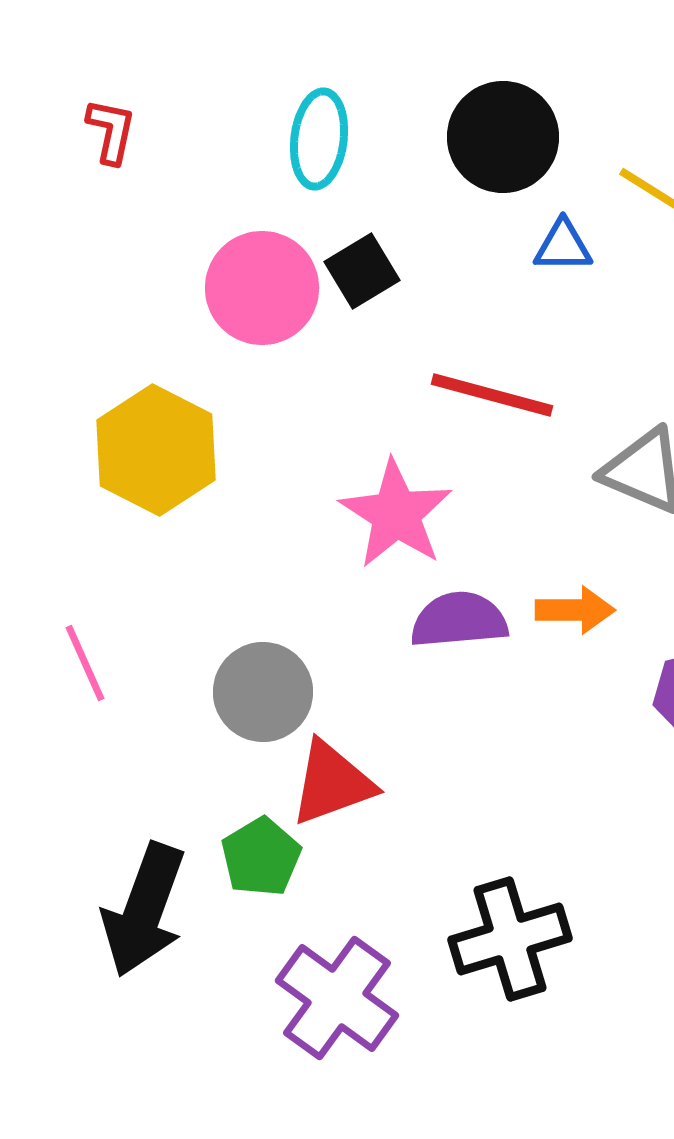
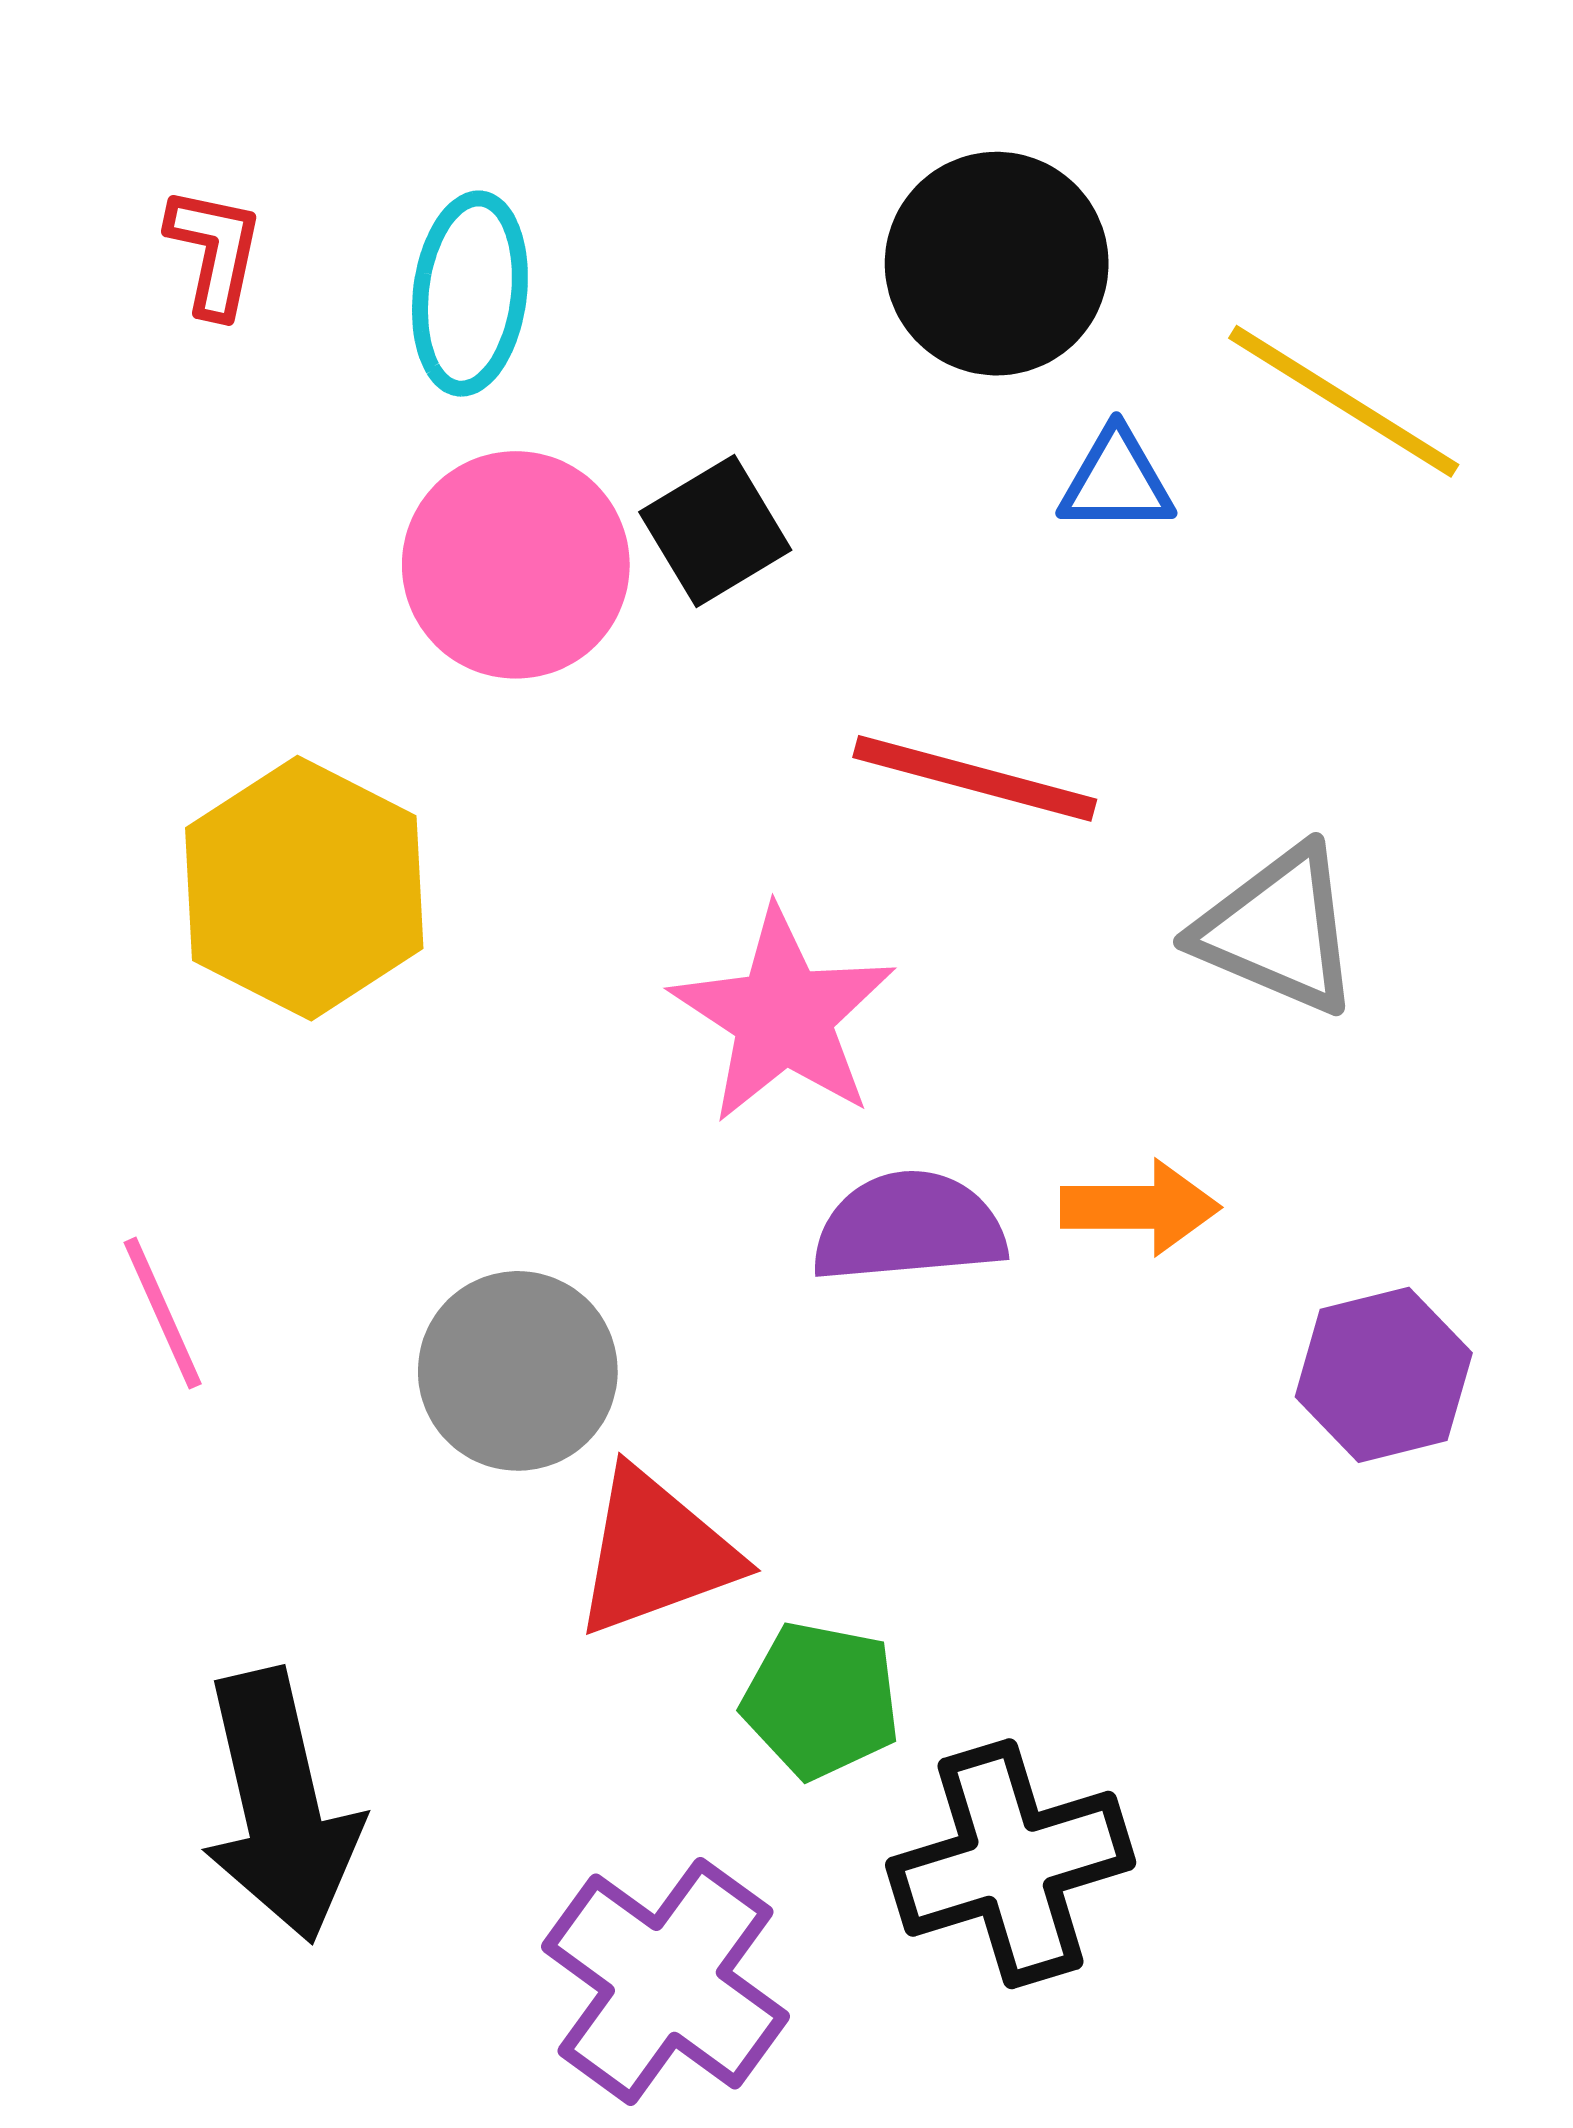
cyan ellipse: (319, 139) -> (470, 294), moved
green pentagon: (261, 857) -> (821, 1700), moved, turned -30
black arrow: (144, 910) -> (280, 1806), turned -33

